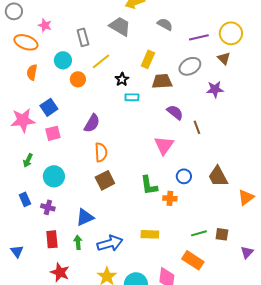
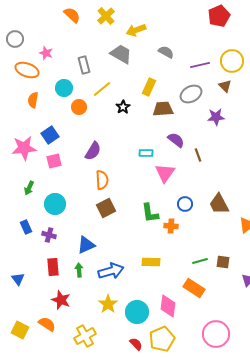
cyan rectangle: (132, 97) -> (146, 153), moved

